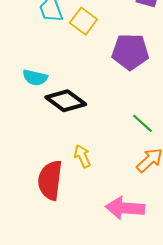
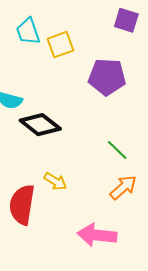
yellow square: (83, 21) -> (60, 45), turned 32
yellow arrow: (82, 156) -> (55, 181), turned 145

